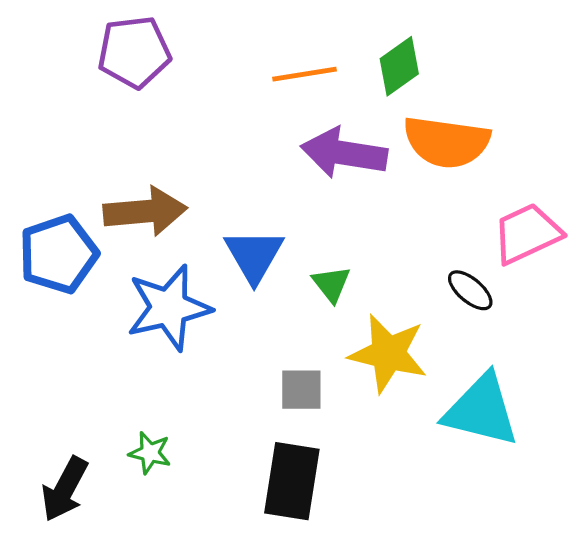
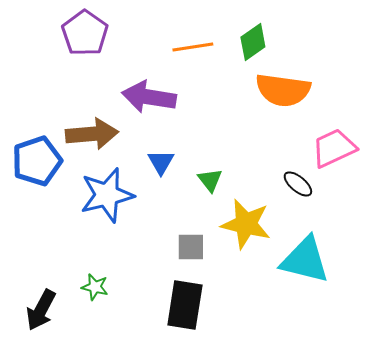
purple pentagon: (134, 52) -> (85, 33), turned -30
purple arrow: (344, 153) -> (149, 97), moved
blue triangle: (254, 256) -> (161, 162), size x0.7

